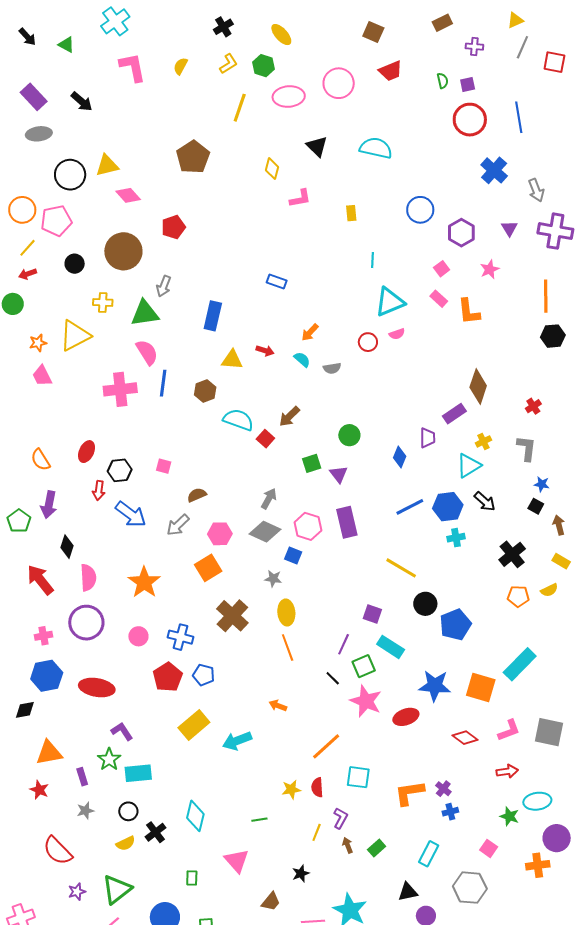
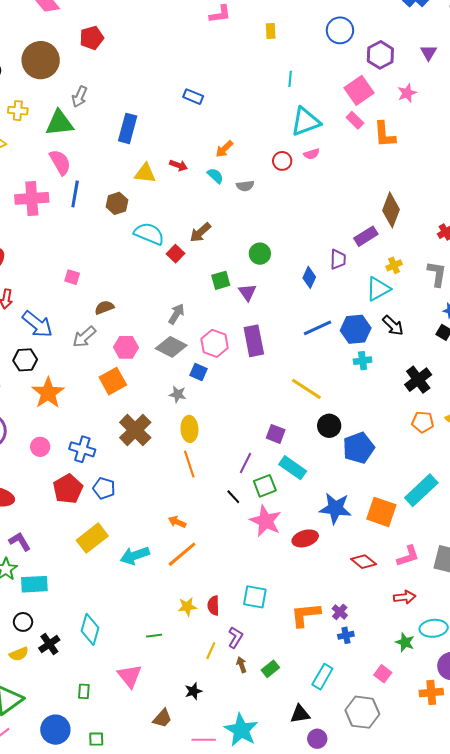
pink square: (442, 269) -> (359, 90), size x1.8
black hexagon: (120, 470) -> (25, 360), moved
orange line: (326, 746) -> (182, 554), moved

